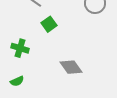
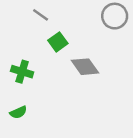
gray diamond: (71, 67) -> (85, 67), moved

